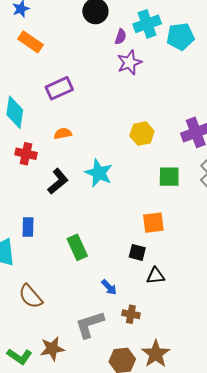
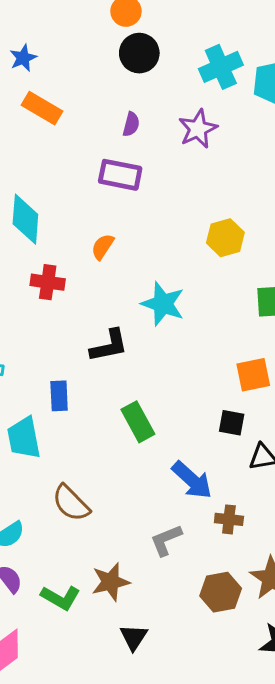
purple semicircle: (121, 37) -> (131, 124), moved
purple rectangle: (59, 88) -> (120, 175), moved, turned 40
orange semicircle: (63, 133) -> (103, 247), turned -42
black L-shape: (58, 181) -> (109, 346), moved, turned 32
blue arrow: (109, 287) -> (192, 480), size x1.6
gray L-shape: (90, 325) -> (166, 540), size x0.7

